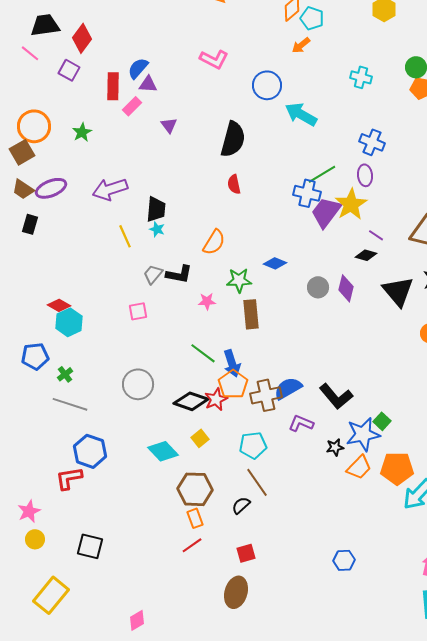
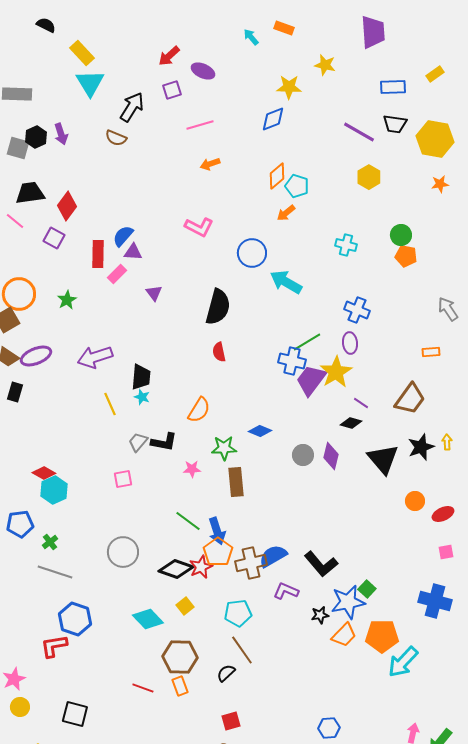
red line: (192, 545) -> (143, 688), moved, turned 55

